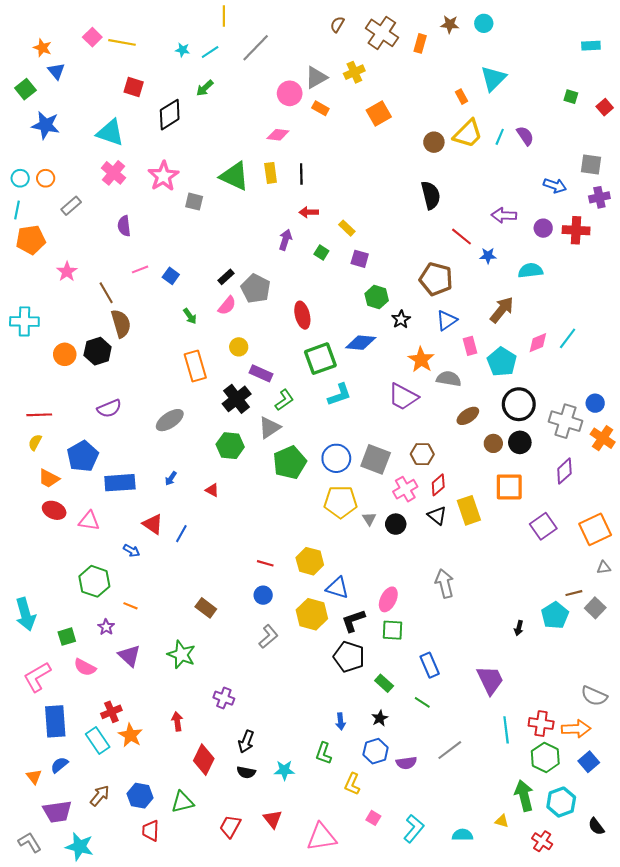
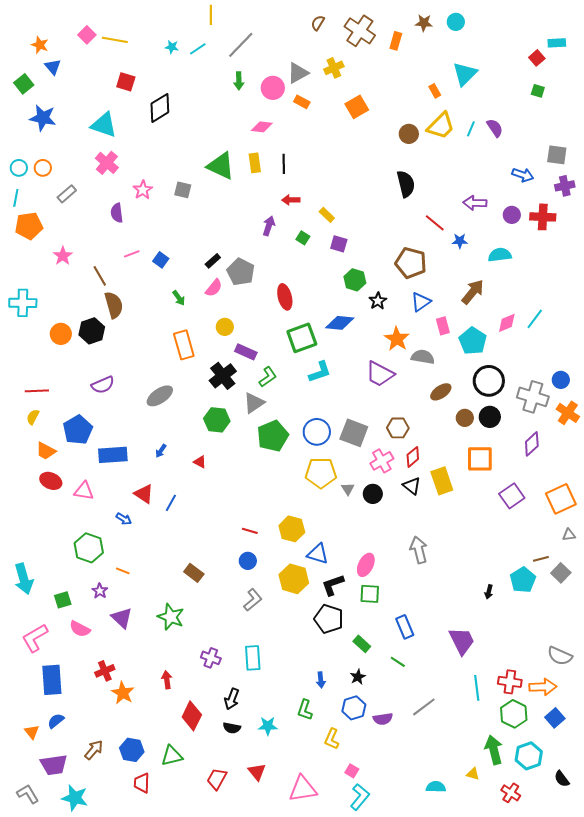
green arrow: (205, 88) -> (239, 81), moved, turned -48
red square: (605, 107) -> (537, 58), moved
pink star: (163, 176) -> (143, 190), moved, size x0.7
cyan rectangle: (98, 741) -> (253, 658), moved, turned 30
cyan L-shape: (414, 829) -> (360, 797), moved

